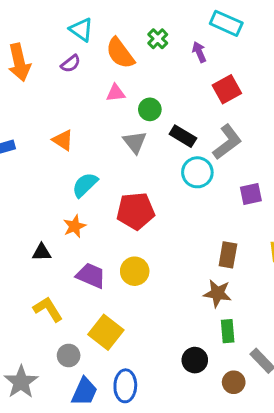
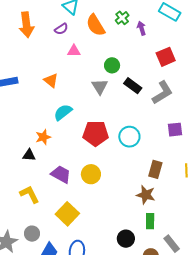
purple arrow: (199, 52) -> (141, 28), moved
pink triangle: (116, 93) -> (74, 51), moved
cyan circle: (197, 172) -> (129, 137), moved
orange star: (75, 226) -> (43, 137), moved
gray circle: (69, 355) -> (32, 234), moved

